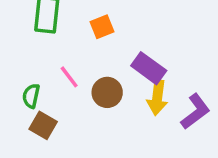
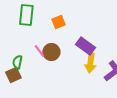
brown circle: (107, 92) -> (51, 52), moved
brown square: (43, 125) -> (13, 75), moved, turned 35

